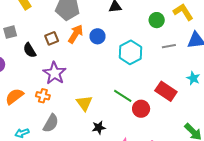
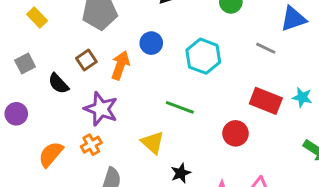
orange arrow: (76, 34) -> (120, 65), moved
gray line: (169, 46) -> (266, 48), moved, turned 48
cyan star: (193, 78) -> (302, 97), moved
orange cross: (43, 96) -> (91, 145), turned -32
green line: (123, 96) -> (180, 107), moved

